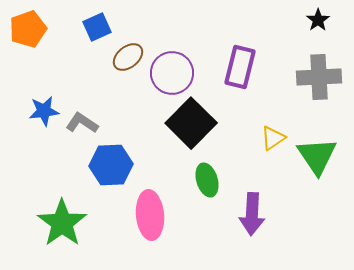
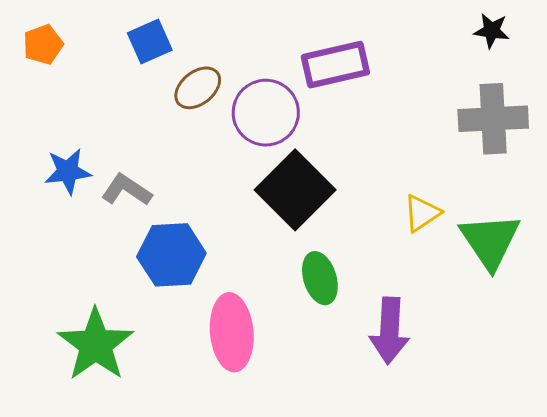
black star: (318, 20) -> (492, 31), turned -30
orange pentagon: (28, 29) -> (43, 45), size x0.7
purple rectangle: (240, 67) -> (335, 65), moved, turned 63

